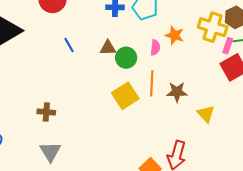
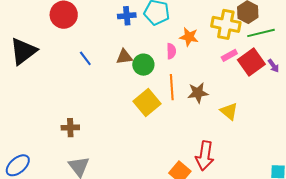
pink rectangle: (228, 46) -> (229, 55), moved, turned 49

